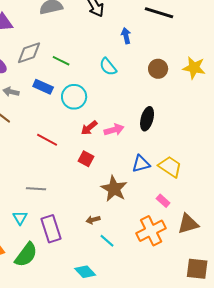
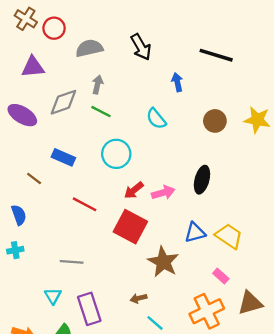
blue rectangle: (43, 87) -> (63, 157), moved
gray arrow: (11, 92) -> (97, 85), moved, turned 91
red square: (86, 159) -> (130, 227), size x1.8

